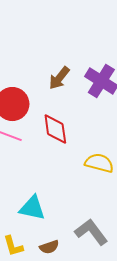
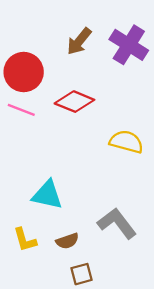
red diamond: (55, 129) -> (74, 102), turned -60

